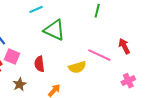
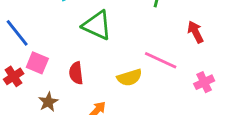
red arrow: (124, 46) -> (196, 32), moved
pink cross: (128, 81) -> (204, 82), moved

